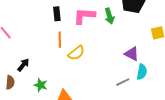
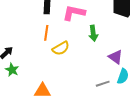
green arrow: (109, 16) -> (93, 33), moved
green star: (41, 85) -> (12, 70), moved

